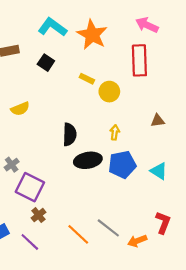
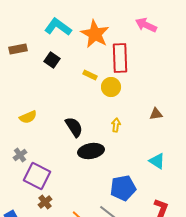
red rectangle: (139, 60) -> (120, 58), moved
yellow semicircle: (20, 109) -> (28, 117), moved
black semicircle: (70, 135) -> (74, 127), turned -35
blue pentagon: (122, 165) -> (123, 188), moved

